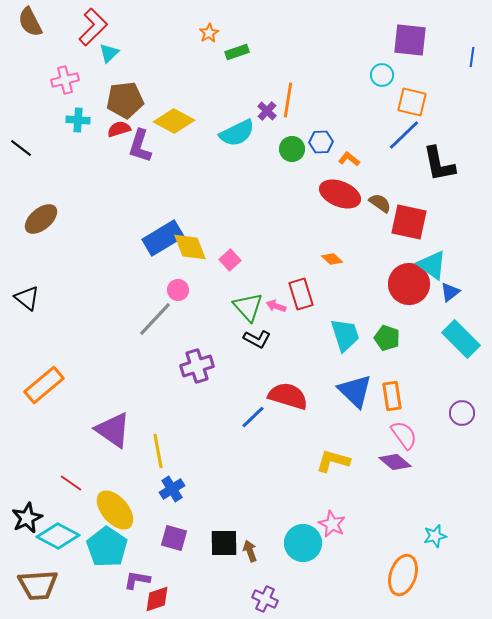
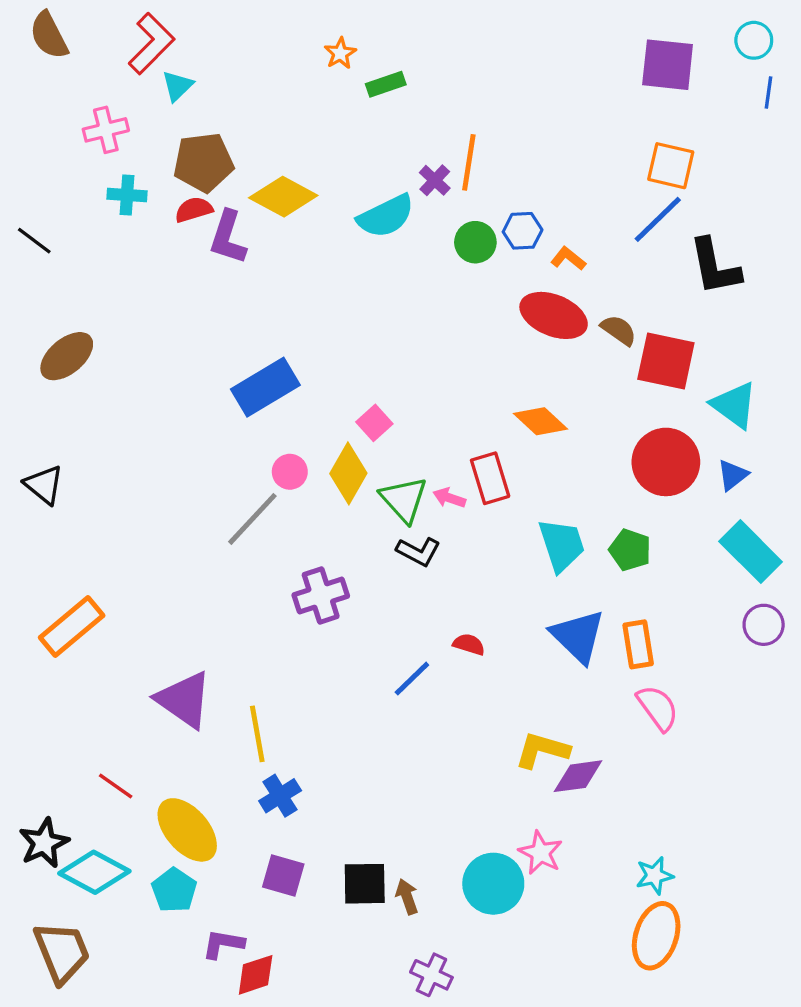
cyan circle: (382, 75) -> (754, 40), moved
yellow diamond: (190, 247) -> (348, 473), moved, turned 51
orange diamond: (332, 259) -> (541, 421), size x1.5
cyan triangle: (432, 265) -> (734, 405), moved
red semicircle: (288, 396) -> (469, 644), size x0.5
purple circle: (462, 413) -> (764, 625), moved
purple diamond: (395, 462) -> (578, 776), moved, turned -48
cyan star: (435, 536) -> (654, 876), moved
cyan pentagon: (107, 547) -> (174, 890), size x0.7
brown trapezoid: (38, 585) -> (62, 952), turned -108

